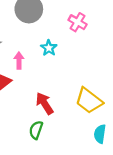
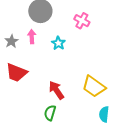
pink arrow: (19, 60) -> (32, 37), moved

